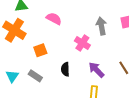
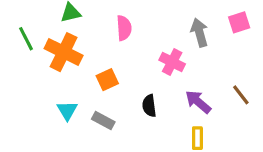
pink semicircle: (54, 19) -> (124, 28), turned 63
cyan triangle: (12, 76) -> (67, 110), moved

